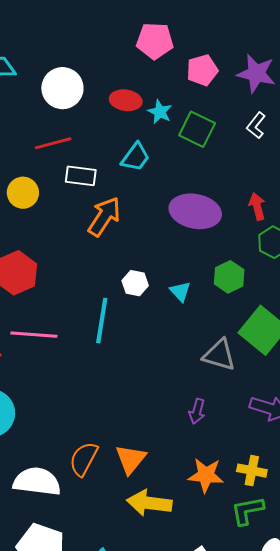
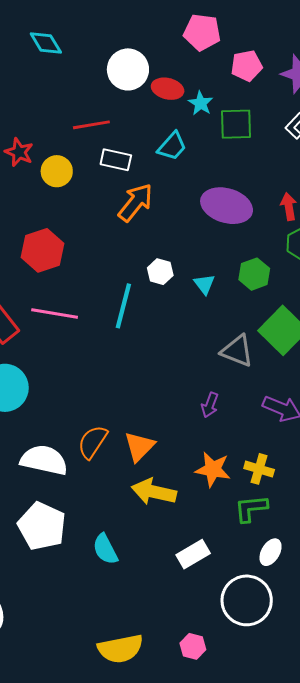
white circle: (62, 88) -> (128, 69), moved
green square: (197, 129) -> (236, 124), turned -33

